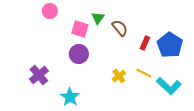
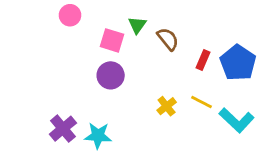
purple cross: (39, 75) -> (63, 129), moved
cyan star: (70, 97) -> (98, 136), turned -30

